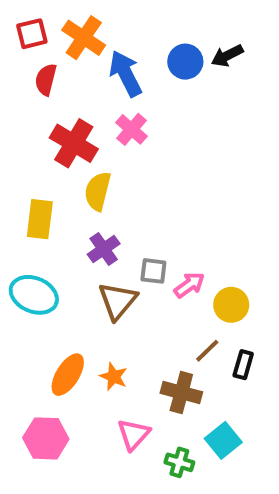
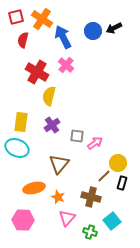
yellow rectangle: (40, 219) -> (21, 122), moved
brown triangle: (118, 301) -> (59, 164), moved
yellow circle: (231, 305) -> (118, 163), moved
orange ellipse: (68, 375) -> (34, 188), turned 45
orange star: (114, 377) -> (58, 197), moved

